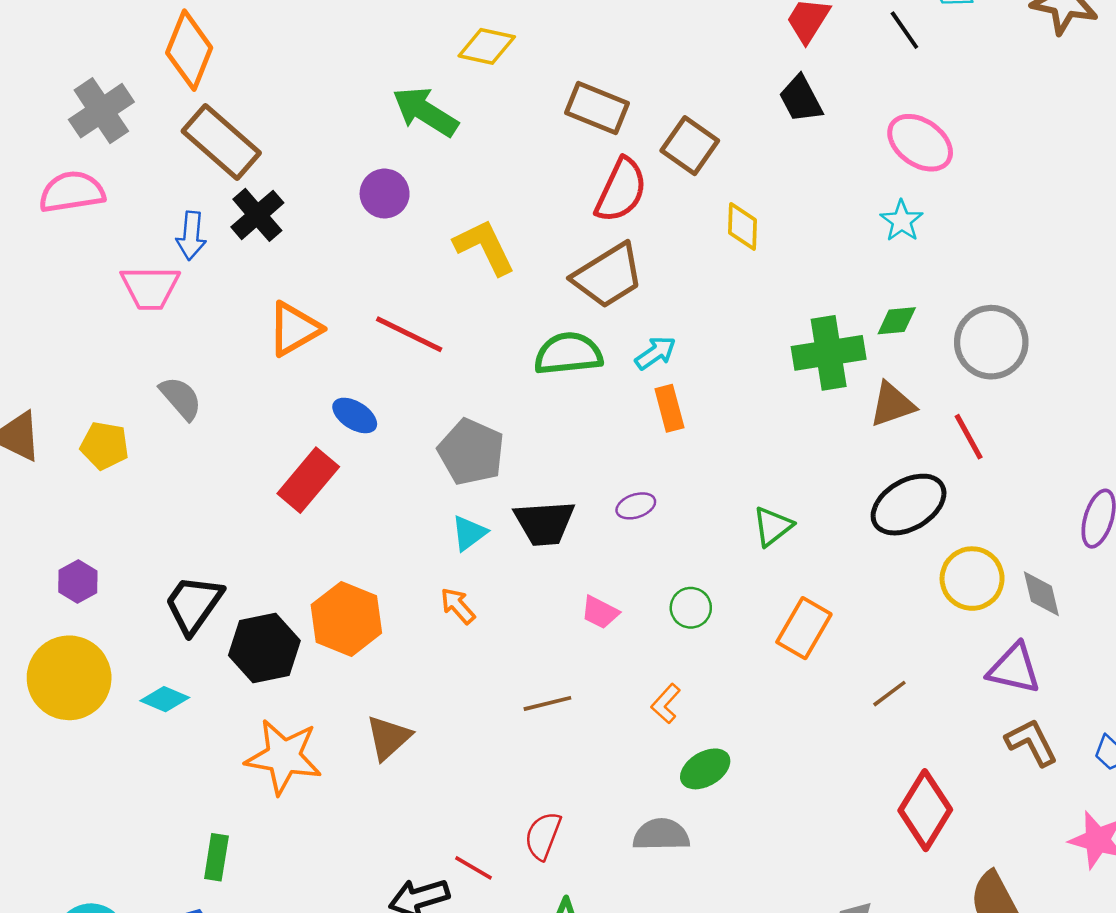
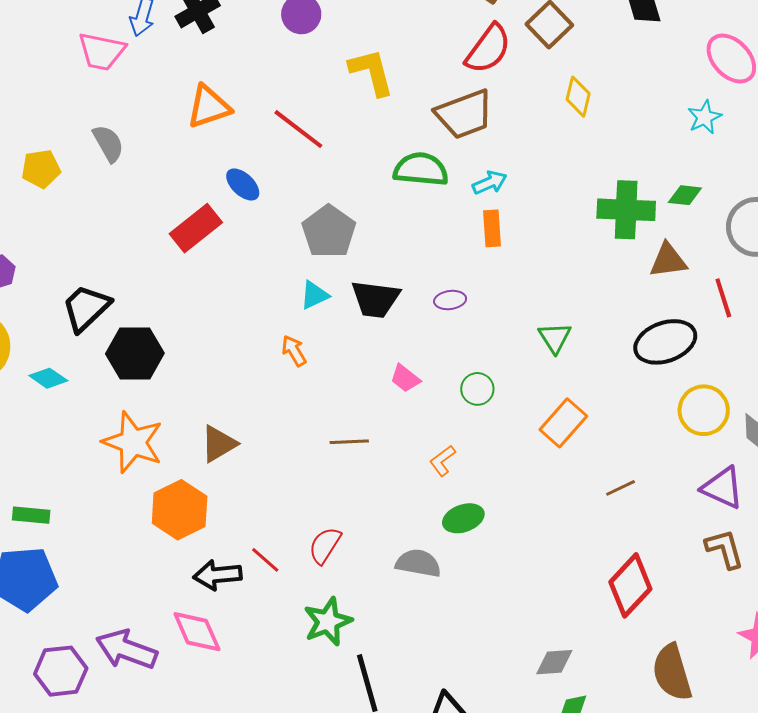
yellow pentagon: (105, 446) -> (41, 169), turned -30
green triangle: (773, 526) -> (555, 338), turned -36
orange hexagon: (346, 619) -> (180, 510), moved
green rectangle: (216, 857) -> (31, 515), moved, turned 75

